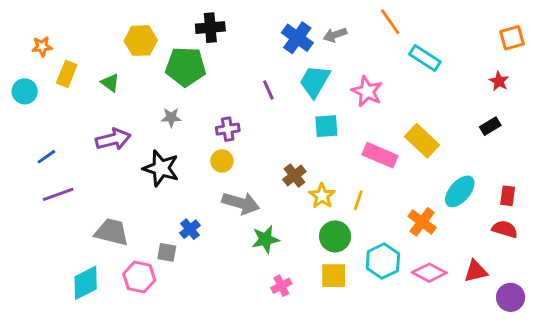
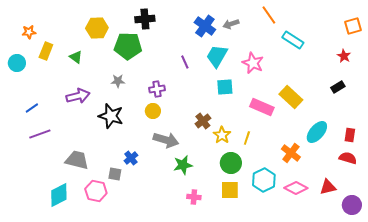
pink cross: (281, 286) -> (194, 197), turned 32

